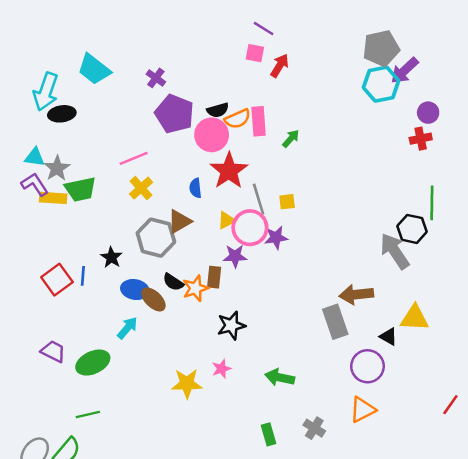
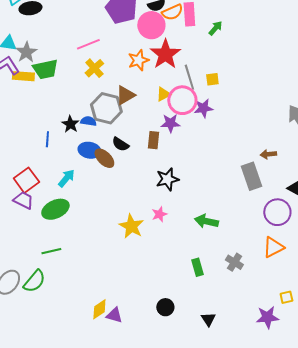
blue semicircle: (195, 188) -> (88, 121), moved, turned 105
red square: (57, 280) -> (26, 180), moved
orange star: (195, 288) -> (138, 60), moved
brown arrow: (356, 294) -> (268, 154), size x0.6
cyan arrow: (127, 328) -> (66, 178), moved
yellow star: (187, 384) -> (131, 226), turned 30

